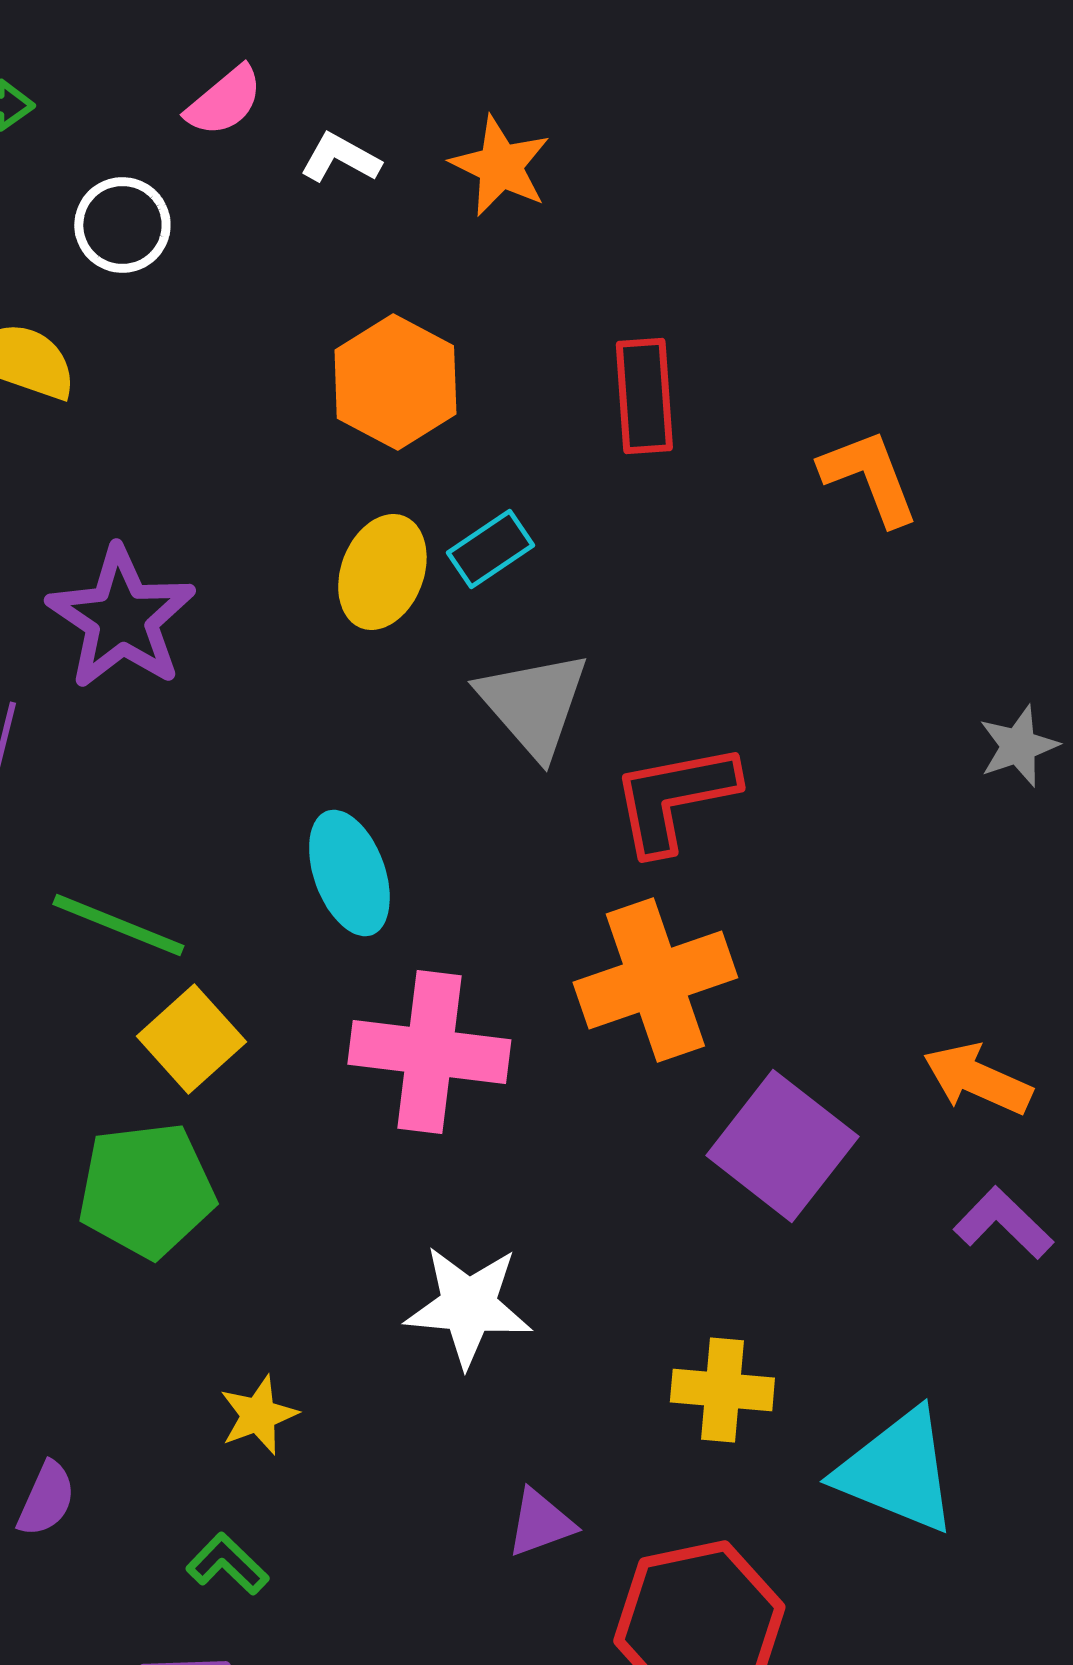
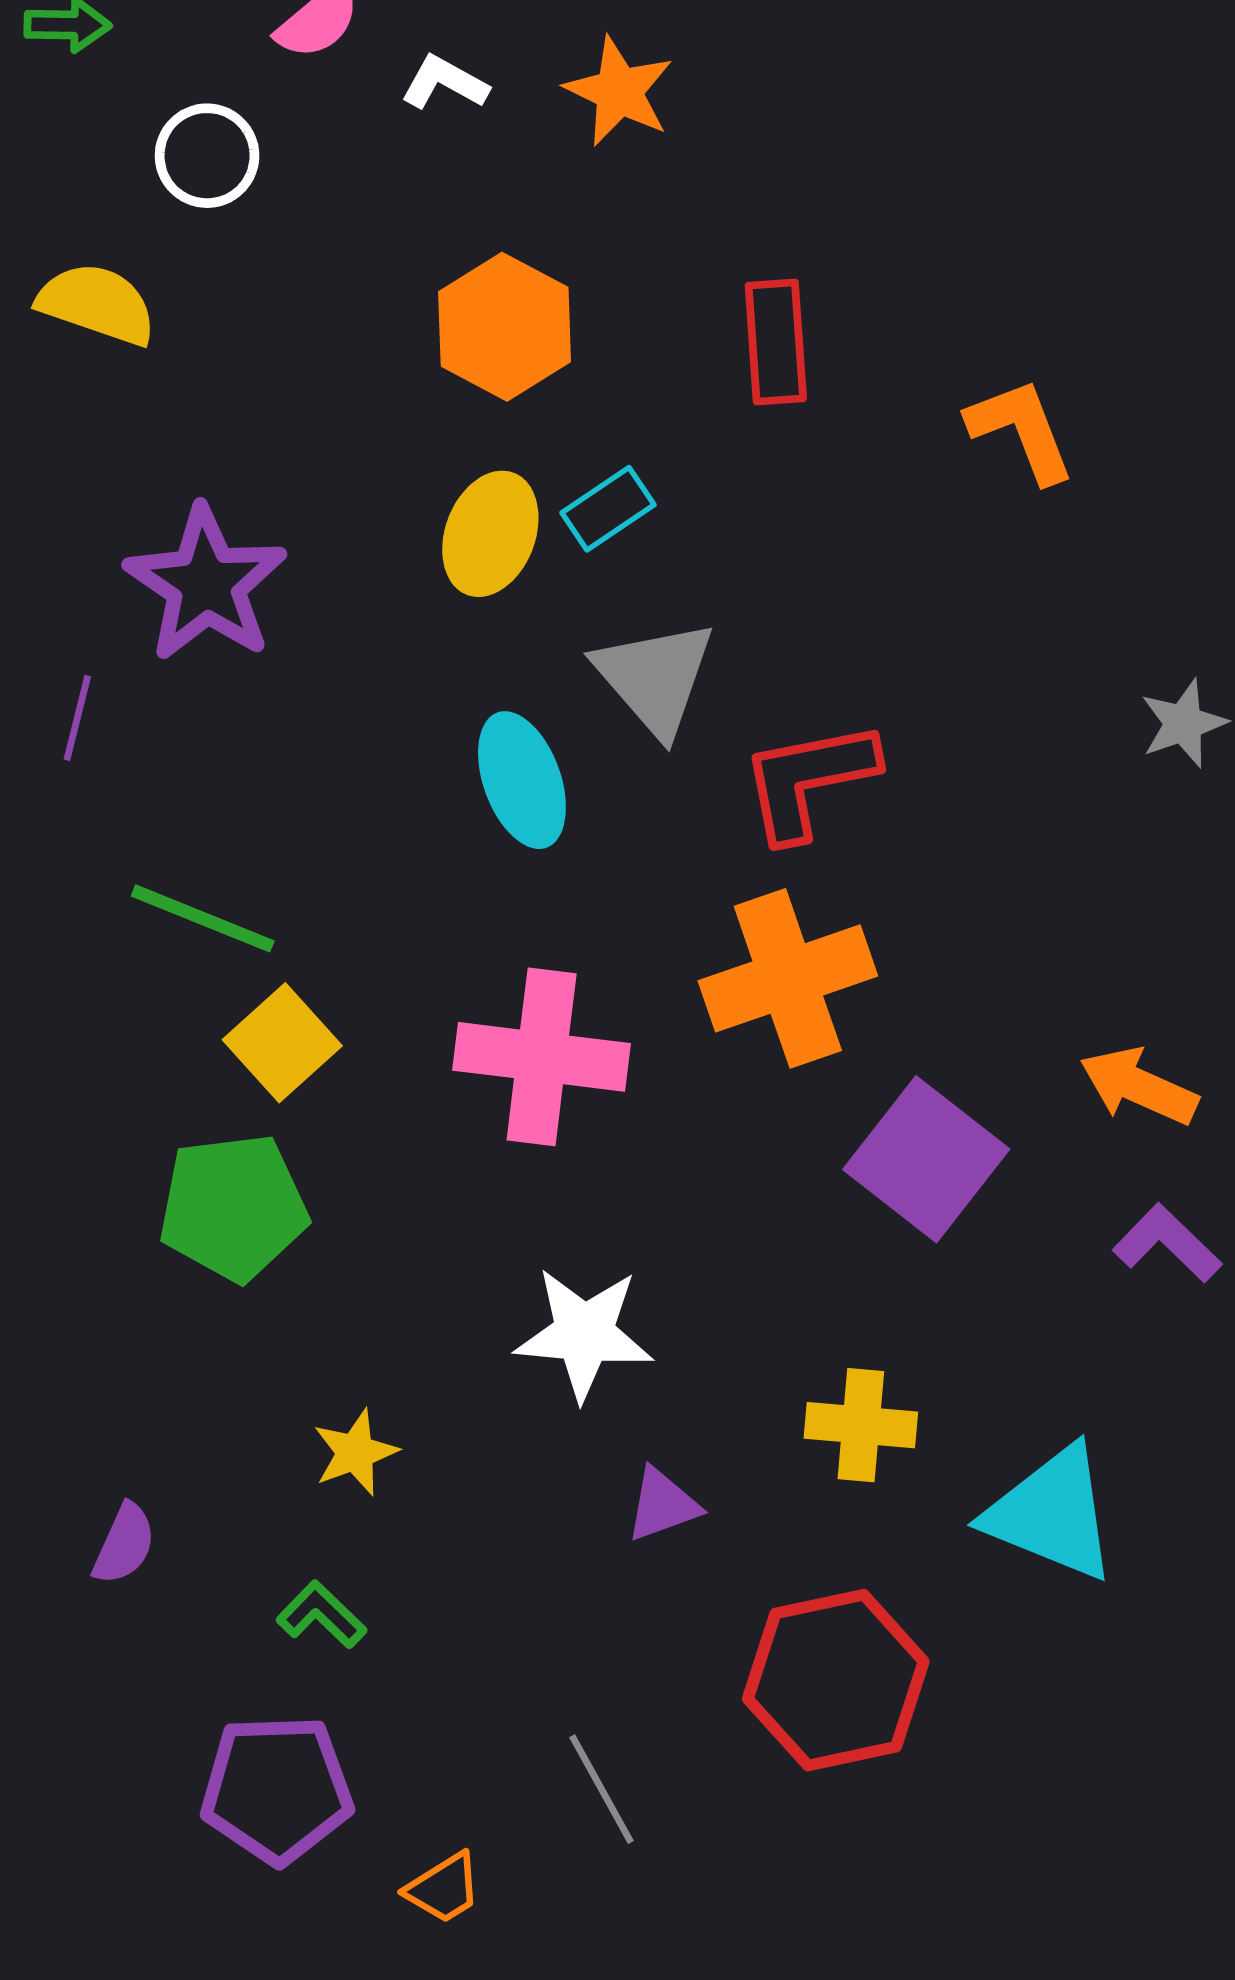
cyan ellipse: (349, 873) -> (522, 780), moved
purple triangle: (540, 1523) -> (663, 1505), moved

